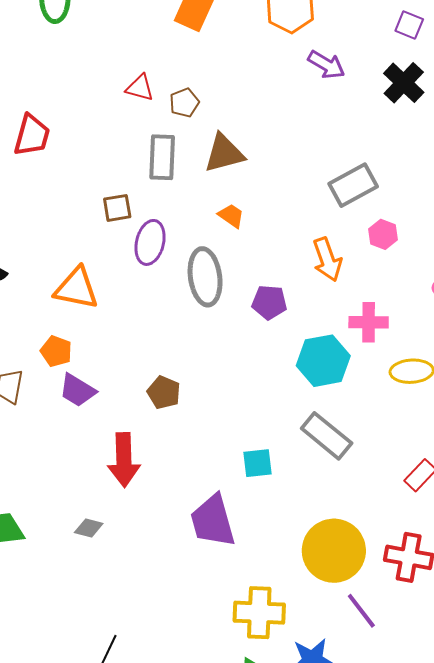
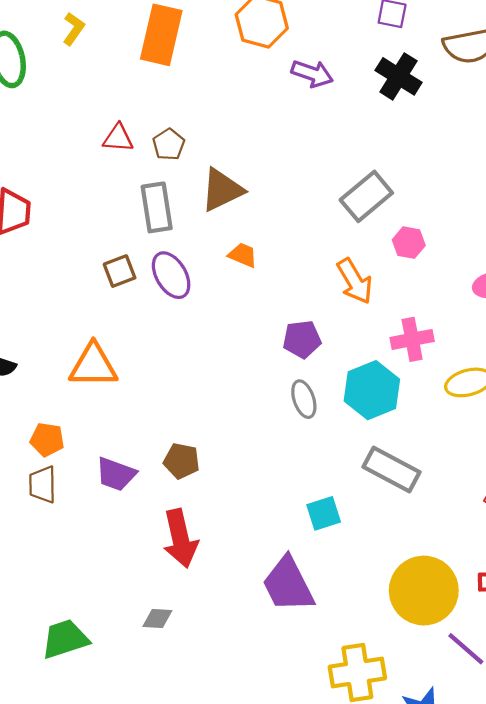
purple ellipse: (150, 242) -> (171, 275), moved, turned -33
gray ellipse: (205, 277) -> (304, 399), moved, size x0.6
orange pentagon: (56, 351) -> (47, 440), moved
brown pentagon: (164, 392) -> (182, 461), moved

